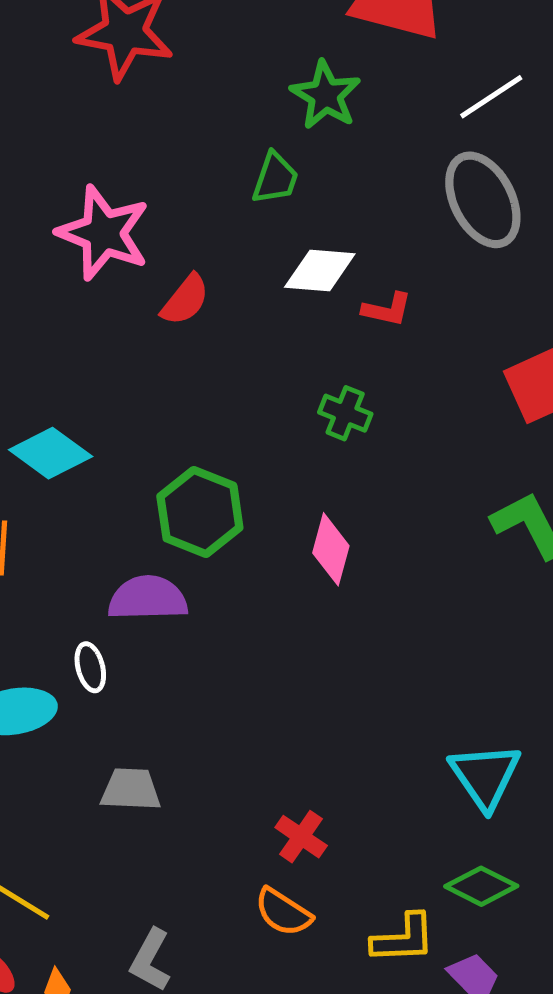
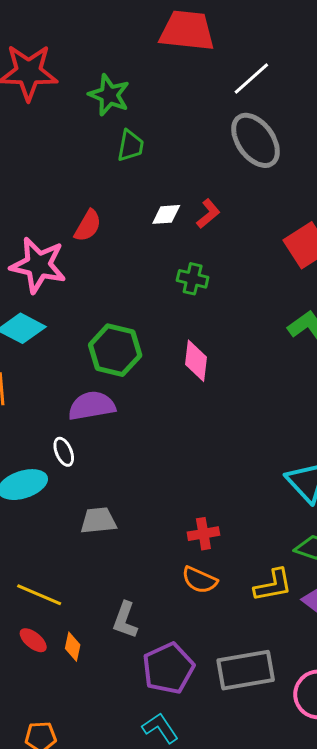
green star: (326, 95) -> (109, 95), moved
pink star: (103, 233) -> (38, 265), moved
white diamond: (320, 270) -> (166, 214), moved, size x0.7
red L-shape: (387, 309) -> (208, 214), turned -44
red cross: (301, 837) -> (203, 534), turned -36

